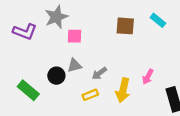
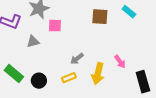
gray triangle: (74, 65) -> (33, 42), moved
black circle: (56, 76) -> (39, 81), moved
pink arrow: (148, 77) -> (120, 62), turned -64

